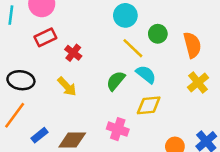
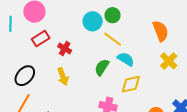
cyan circle: (125, 15) -> (93, 21), moved
green circle: (158, 34) -> (112, 15), moved
black ellipse: (21, 80) -> (25, 76), turned -50
yellow arrow: (67, 87) -> (63, 76), turned 30

